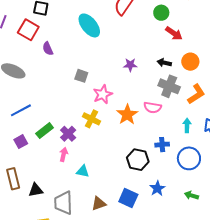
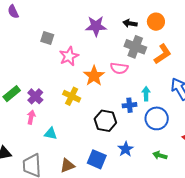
purple star: (130, 65) -> (96, 26), size x1.5
yellow cross: (92, 119) -> (72, 96), moved
cyan arrow: (187, 125) -> (146, 94), moved

